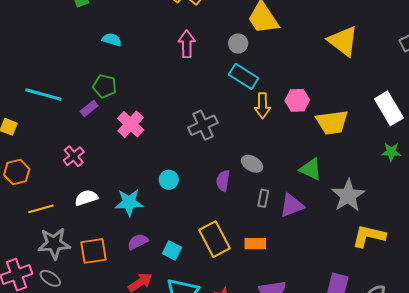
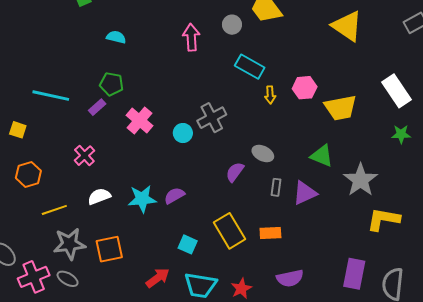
gray circle: (238, 44) -> (232, 25), moved
yellow arrow: (262, 106) -> (270, 95), size x0.7
cyan circle: (169, 180) -> (183, 133), moved
purple semicircle: (223, 181) -> (235, 172), turned 30
purple semicircle: (138, 242) -> (174, 196), moved

